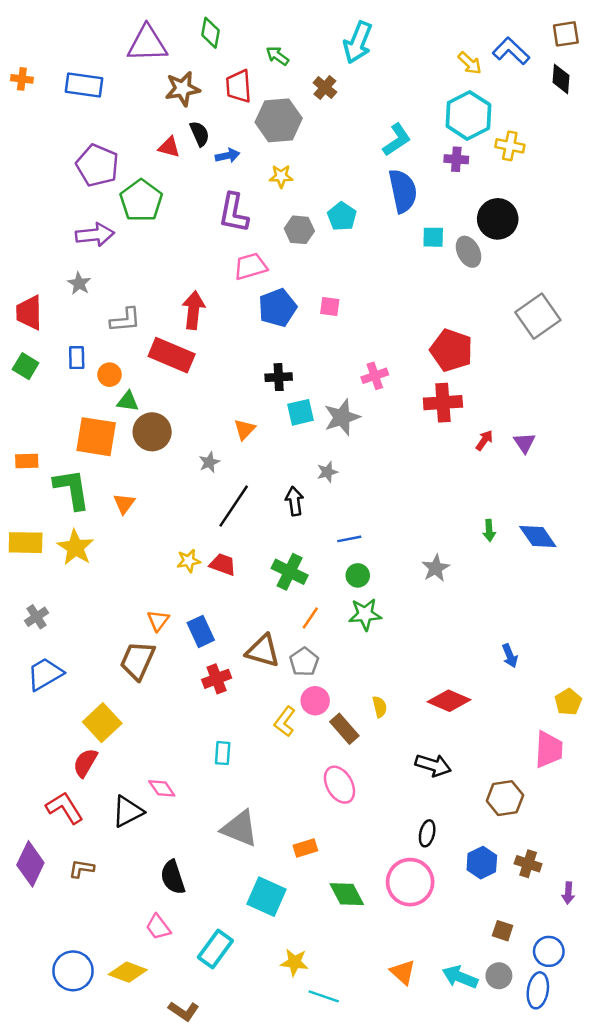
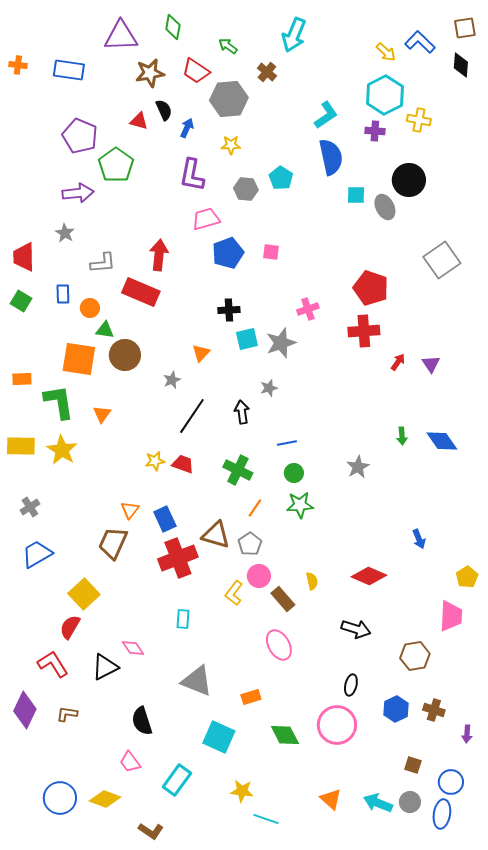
red trapezoid: (238, 86) -> (196, 71), turned -52
blue arrow: (228, 156) -> (187, 128), turned -54
red cross: (217, 679) -> (178, 558), size x1.6

